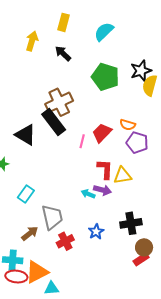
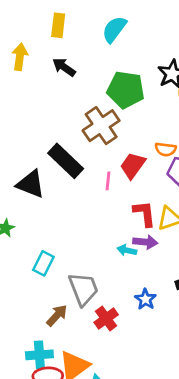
brown cross: (59, 102) -> (101, 126), moved

